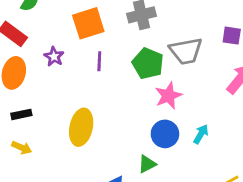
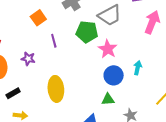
orange square: (88, 23) -> (38, 18), size x0.7
purple star: (54, 57) -> (28, 59), moved
green triangle: (147, 164) -> (108, 99), turned 40

